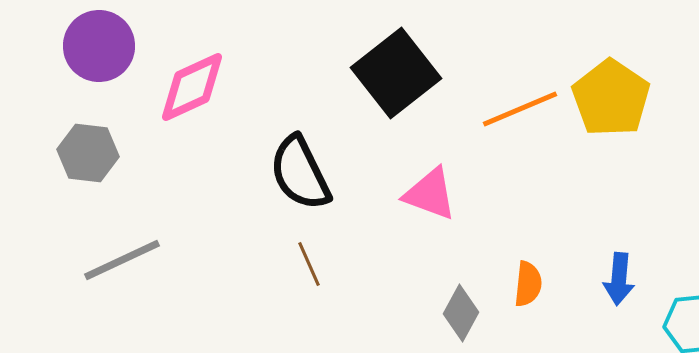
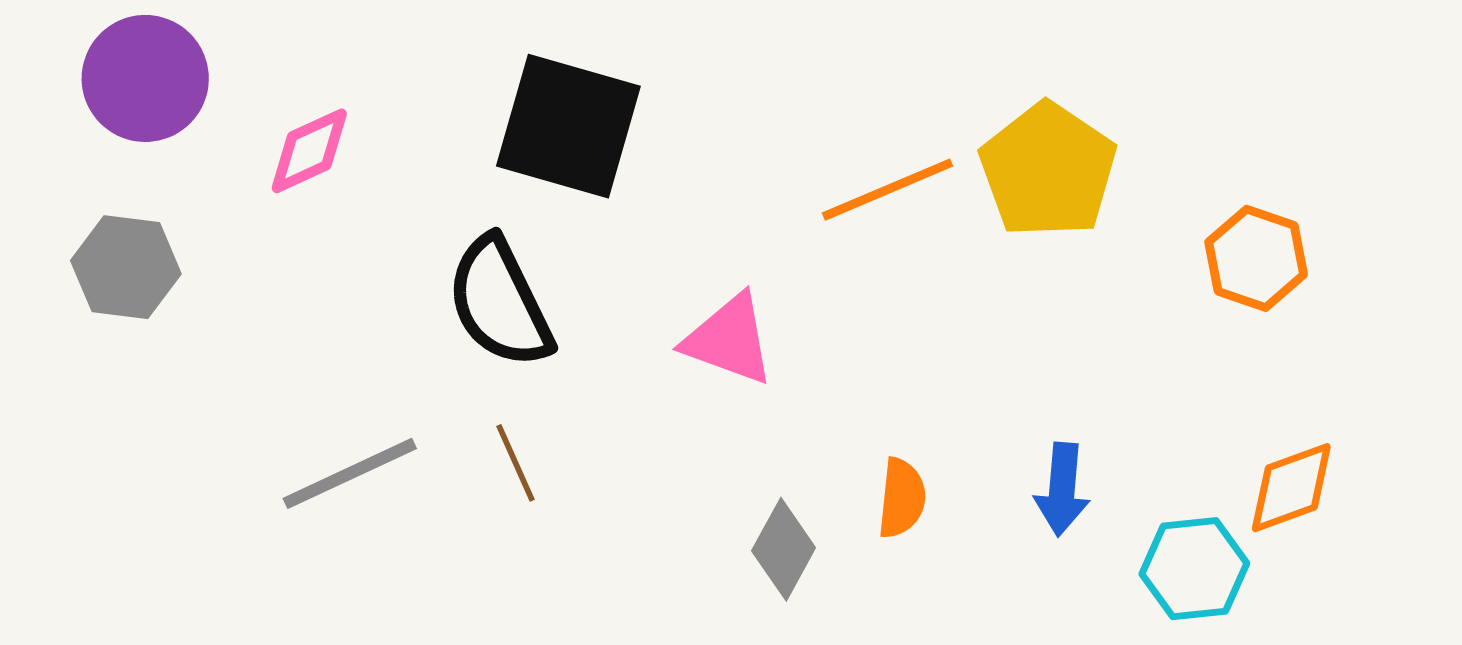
black square: (396, 73) -> (568, 126), moved, turned -36
pink diamond: (192, 87) -> (309, 151), size x0.7
gray line: (122, 260) -> (350, 473), moved

